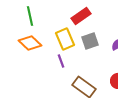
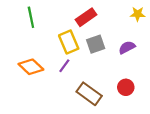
orange diamond: (30, 43) -> (31, 67), moved
purple line: (61, 61) -> (64, 66), turned 56

